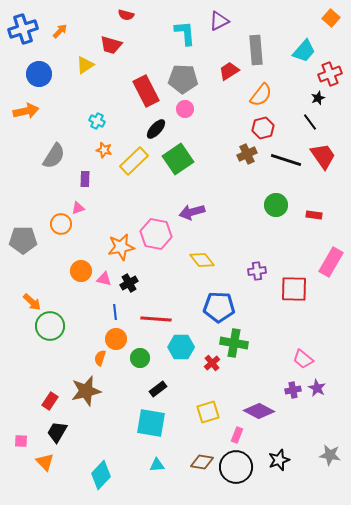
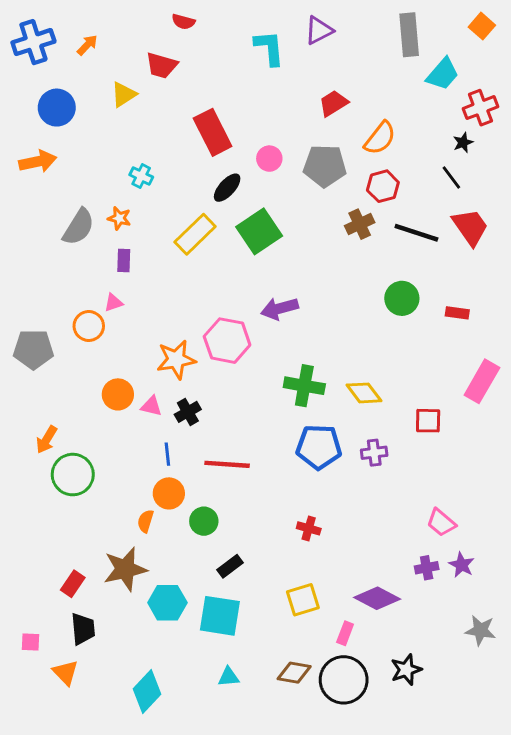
gray rectangle: (256, 50) -> (409, 35), moved
gray pentagon: (183, 79) -> (325, 166), moved
orange star: (104, 150) -> (119, 218), moved
yellow diamond: (202, 260) -> (364, 393), moved
purple cross: (257, 271) -> (374, 453), moved
red square: (294, 289) -> (428, 421), size x0.7
orange arrow: (32, 302) -> (47, 440), turned 78
green cross: (234, 343) -> (304, 386), moved
cyan hexagon: (181, 347) -> (167, 603), moved
red cross: (212, 363) -> (309, 528), turned -35
black trapezoid: (57, 432) -> (83, 629), turned 145
gray star: (330, 455) -> (480, 630), moved

